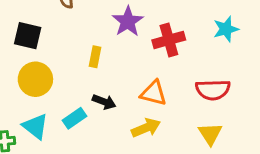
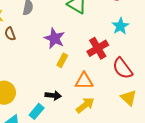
red cross: (169, 40) -> (98, 48), moved
yellow rectangle: (95, 57) -> (62, 60), moved, turned 32
red semicircle: (213, 90) -> (122, 68), turned 70

